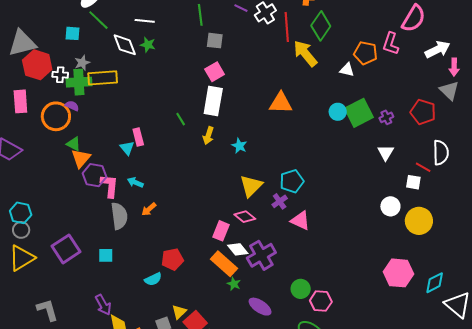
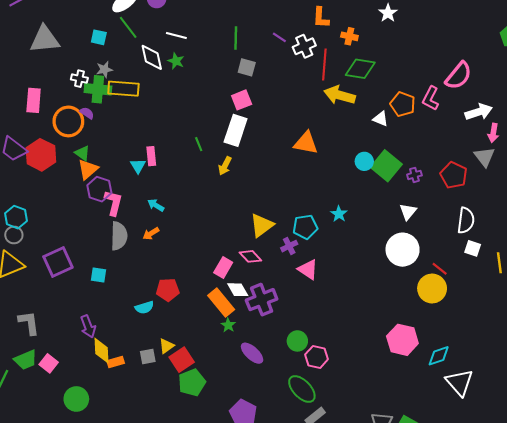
green diamond: (321, 26) -> (360, 69), turned 56
yellow arrow: (305, 53) -> (340, 95), turned -44
red hexagon: (37, 65) -> (41, 155), moved
green square: (359, 113) -> (386, 166), turned -32
cyan star: (239, 146) -> (339, 214), moved
red line: (423, 167) -> (440, 269), moved
cyan arrow: (135, 182) -> (156, 205), moved
white square: (413, 182) -> (473, 248), moved
white circle: (390, 206) -> (403, 250), moved, size x1.6

